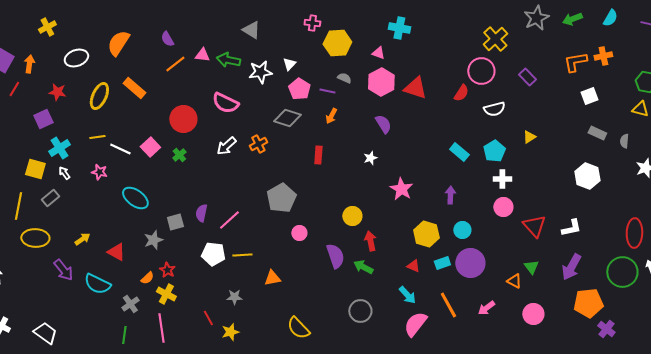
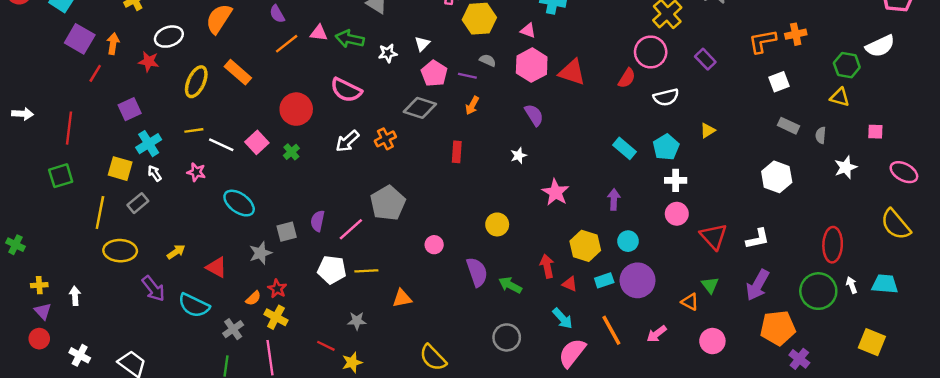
white star: (260, 72) -> (388, 53), size x0.7
red star: (57, 92) -> (149, 62), moved
gray pentagon: (281, 198) -> (388, 203), moved
red arrow: (370, 241) -> (547, 266), moved
red line: (208, 318) -> (326, 346), turned -35

